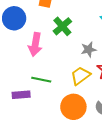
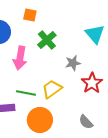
yellow trapezoid: (80, 76) -> (52, 89), moved
orange circle: (73, 107) -> (40, 120), moved

